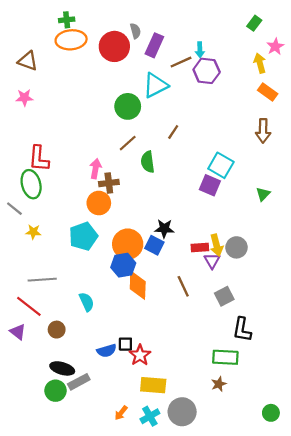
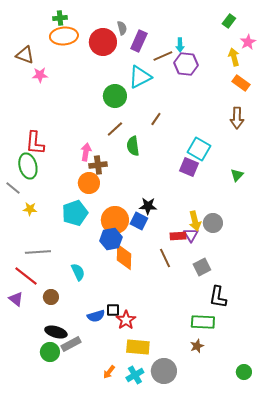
pink star: (24, 98) -> (40, 75), moved
red rectangle: (200, 247) -> (178, 236), moved

